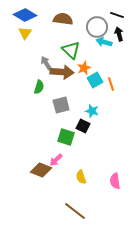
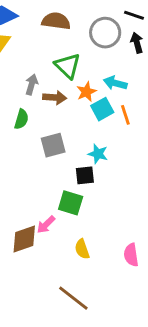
cyan arrow: (104, 42) -> (115, 83), moved
gray arrow: (46, 63) -> (32, 85), turned 48
brown arrow: (62, 72) -> (55, 98), size x0.7
black square: (83, 126) -> (85, 175), turned -32
green square: (66, 137) -> (71, 203), moved
brown diamond: (41, 170) -> (24, 239), turned -40

